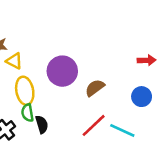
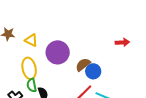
yellow triangle: (14, 61) -> (31, 40), moved
blue circle: (142, 97) -> (93, 71), moved

